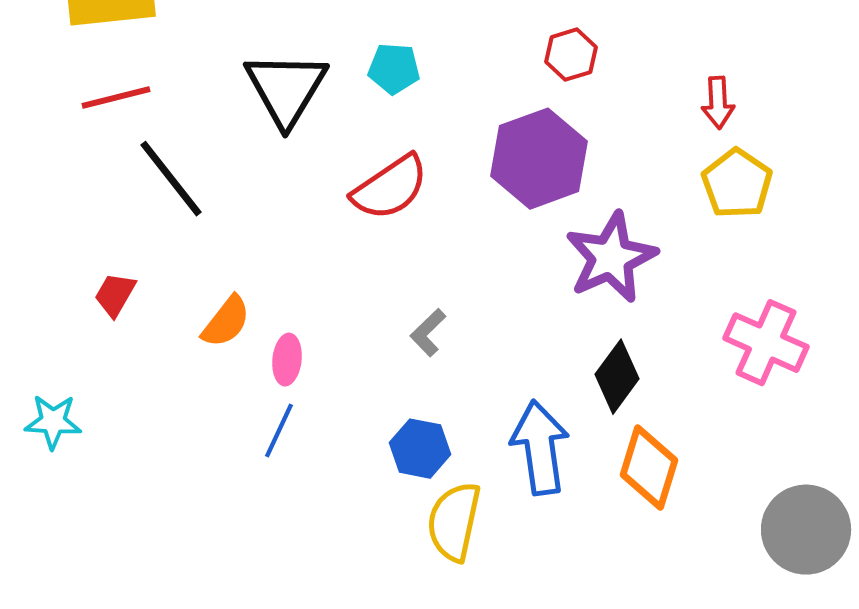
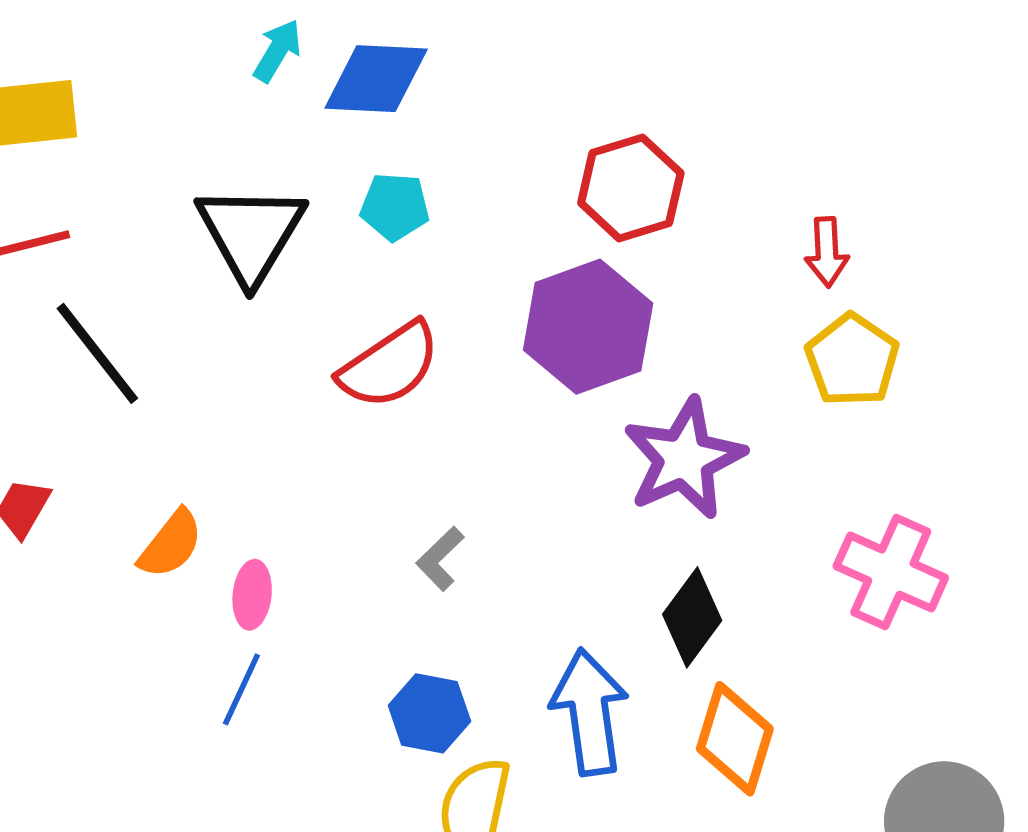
red hexagon: (571, 55) -> (631, 188), size x1.5

